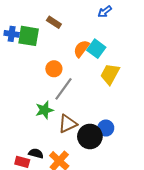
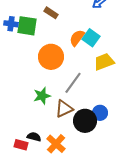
orange circle: (54, 69) -> (51, 57), size x1.6
yellow trapezoid: (110, 74) -> (104, 62), turned 40
gray line: (63, 89) -> (73, 83), moved

